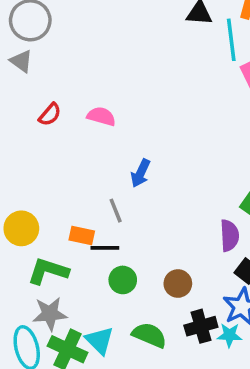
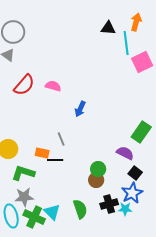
red semicircle: (50, 115) -> (24, 85), size x1.6
blue arrow: (141, 173) -> (80, 109), moved
purple semicircle: (229, 235) -> (125, 153), turned -60
green circle: (123, 280) -> (98, 169), moved
green semicircle: (149, 335) -> (80, 209), turned 48

